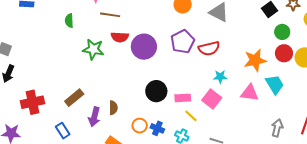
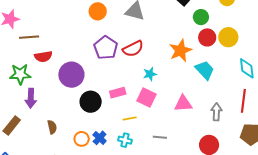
purple circle: (144, 47) -> (71, 75), moved
pink triangle: (250, 93) -> (183, 104), moved
pink rectangle: (183, 98) -> (118, 93), moved
yellow line: (191, 116) -> (130, 118), turned -40
purple arrow: (94, 117) -> (31, 98), moved
blue cross: (157, 128) -> (100, 138), turned 32

